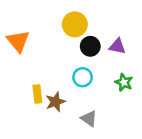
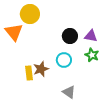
yellow circle: (75, 24) -> (30, 14), moved
green star: (124, 82) -> (92, 55), moved
brown star: (55, 102) -> (41, 69), moved

